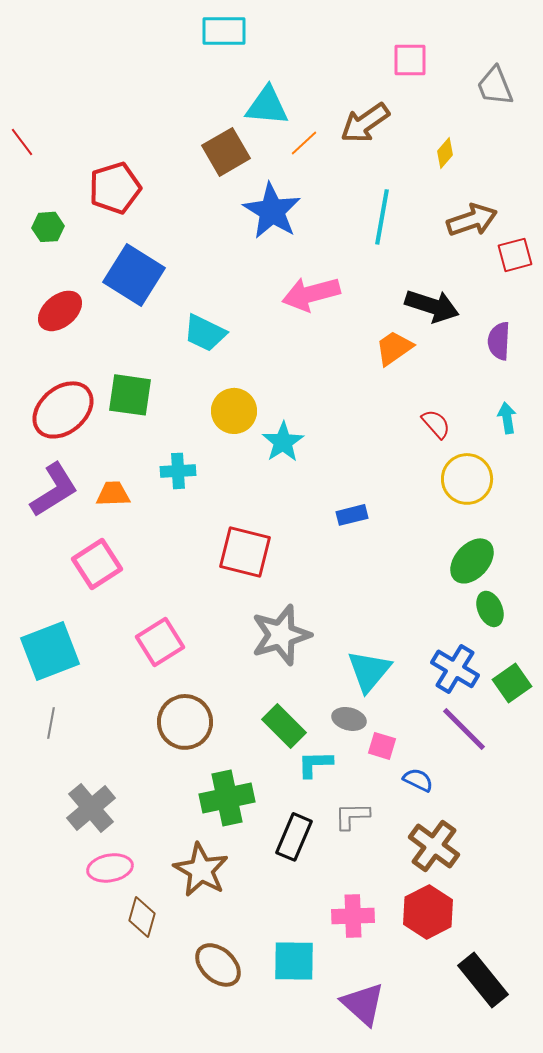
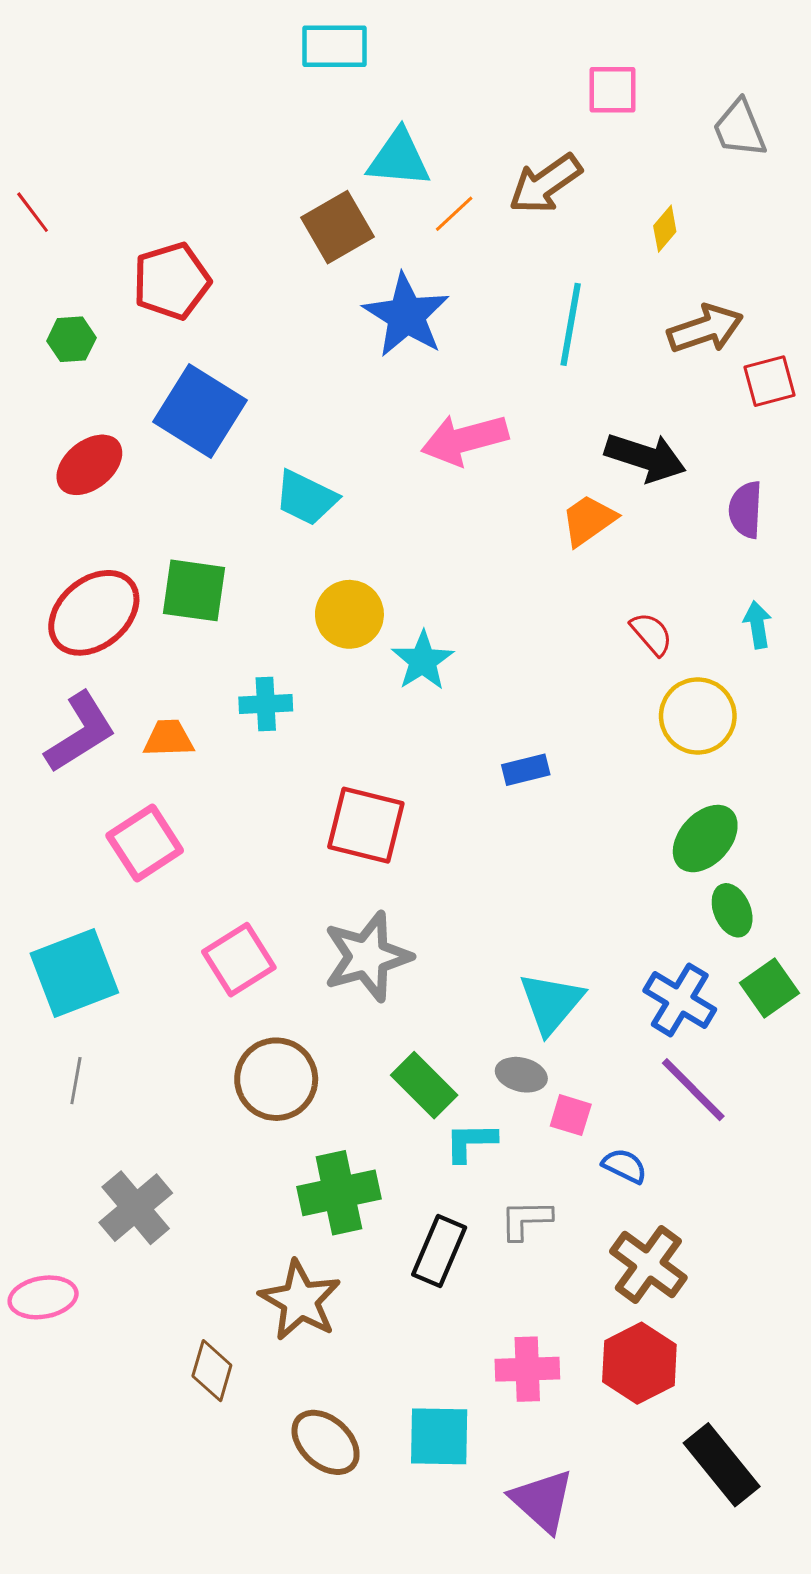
gray star: (281, 635) -> (367, 957), moved
green square: (512, 683) -> (769, 988), moved
pink ellipse: (110, 868) -> (43, 1297), moved

